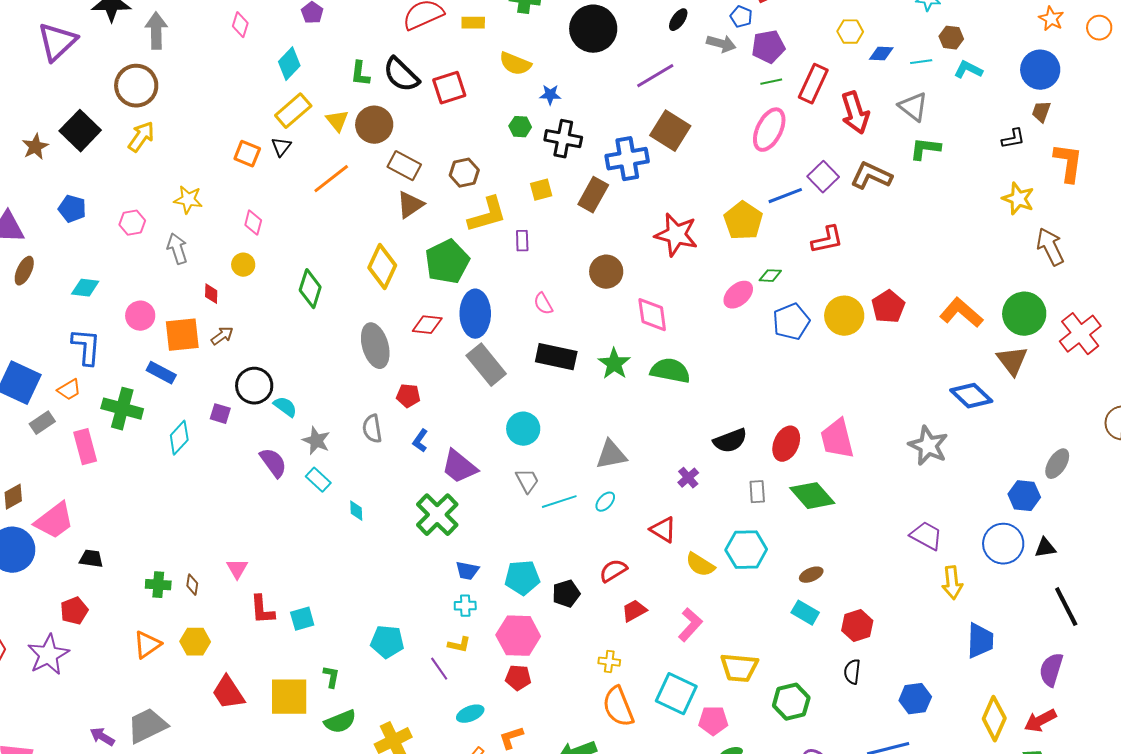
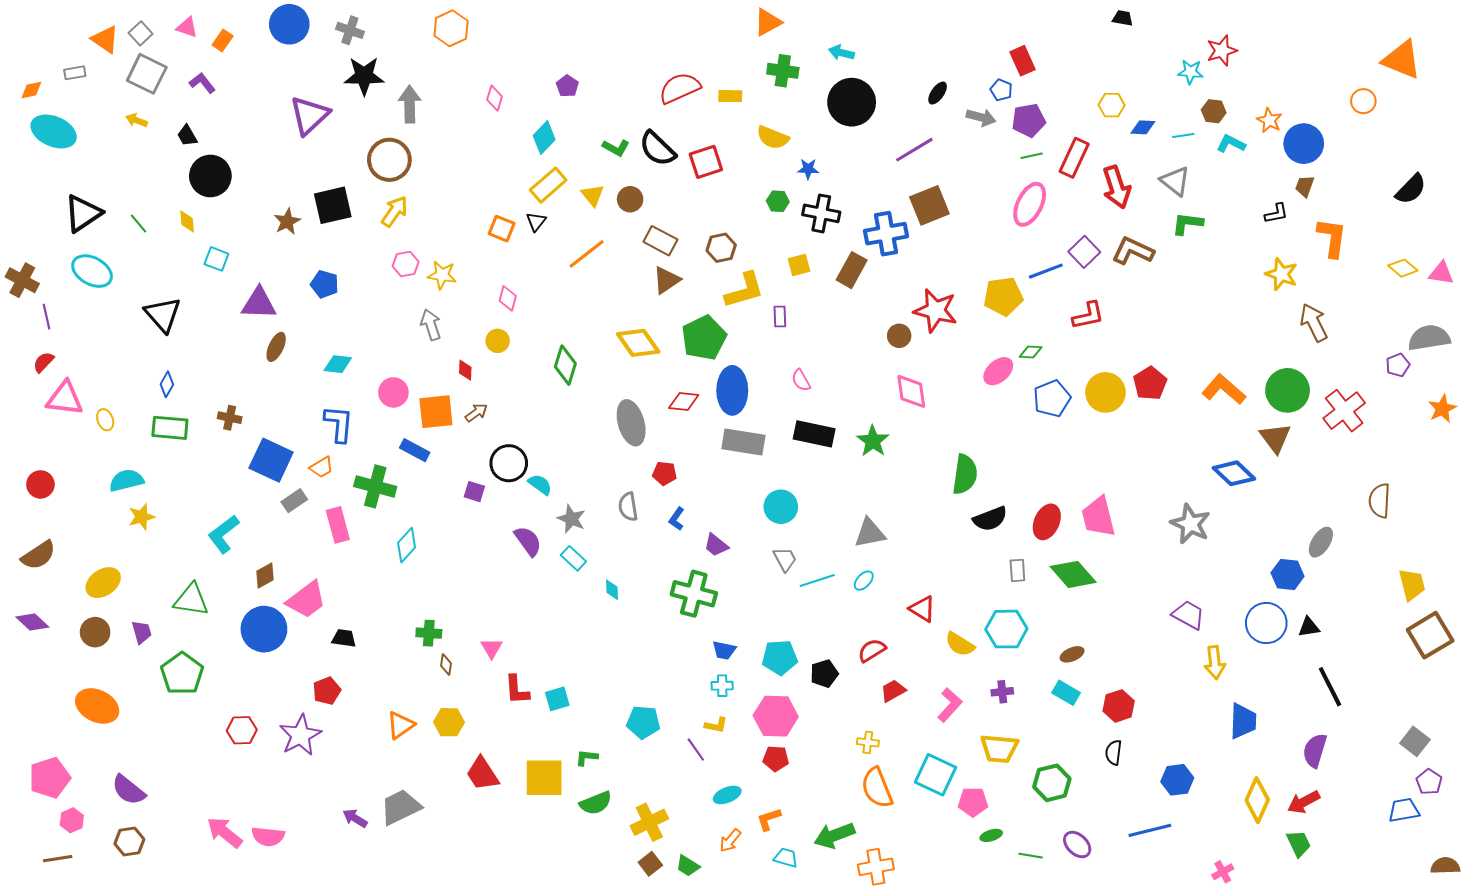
orange star: (1051, 19) -> (1269, 120), moved
green L-shape: (360, 74) -> (616, 148), turned -68
brown circle: (374, 125) -> (630, 199), size x0.7
black square: (80, 131) -> (333, 205), turned 33
brown square: (670, 131) -> (929, 205), turned 36
yellow pentagon: (743, 221) -> (1003, 296), turned 30
pink hexagon: (132, 223) -> (406, 264), moved
yellow diamond: (382, 267) -> (638, 343), turned -60
brown circle: (606, 272) -> (899, 336), moved, size x0.7
gray rectangle: (486, 365) -> (743, 442), turned -42
green semicircle: (670, 371) -> (965, 474), moved, turned 87
cyan diamond: (179, 438) -> (407, 545), moved
purple trapezoid: (459, 467) -> (716, 545), size x0.7
purple cross: (688, 478) -> (1002, 692), moved, turned 35
green cross: (437, 515) -> (694, 594), turned -30
green cross: (158, 585) -> (429, 633), moved
green L-shape: (331, 677) -> (587, 758), turned -95

